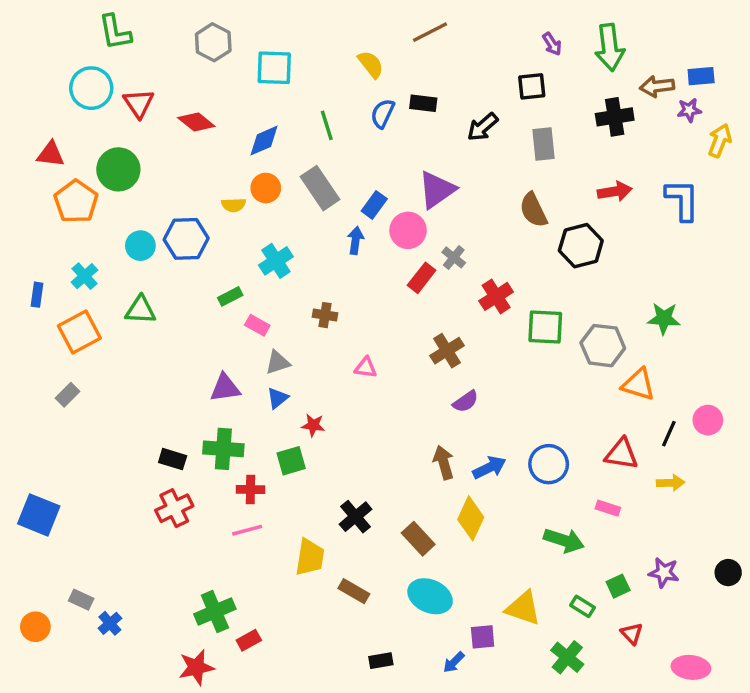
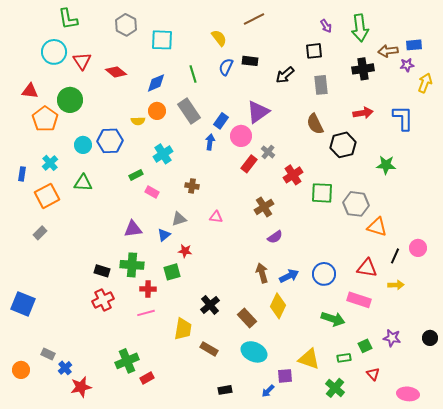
green star: (664, 318) -> (386, 165), moved
gray triangle: (278, 362) -> (179, 219), moved
pink rectangle: (608, 508) -> (359, 300), size x1.6
green rectangle: (583, 606) -> (344, 358), turned -40
red star: (196, 667) -> (81, 387), moved

